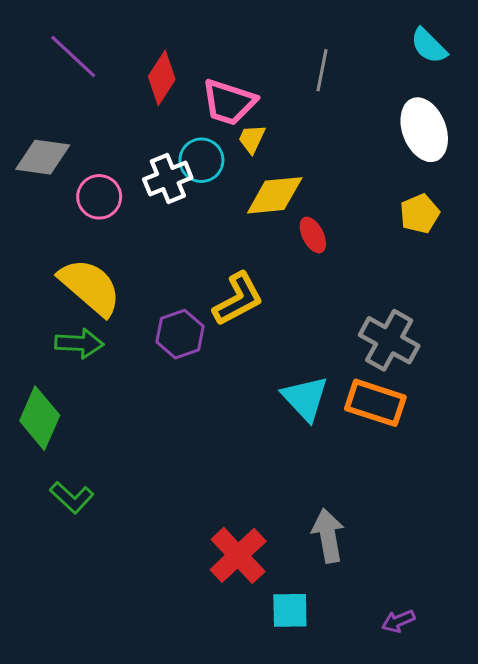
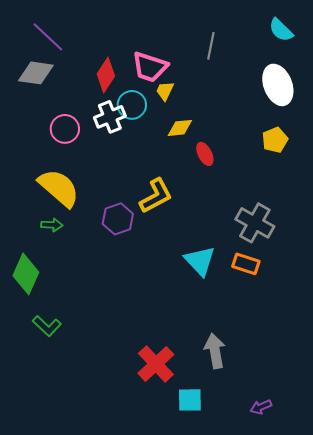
red diamond: (162, 78) -> (106, 75), moved
gray diamond: (43, 157) -> (36, 73), moved
yellow diamond: (275, 195) -> (180, 128), size x0.7
green arrow: (79, 343) -> (52, 225), size x0.7
orange rectangle: (375, 403) -> (246, 264), size x0.7

